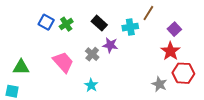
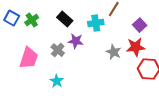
red star: (170, 51) -> (136, 47), turned 30
pink trapezoid: (63, 62) -> (29, 58), turned 60
gray star: (159, 84) -> (114, 52), moved

